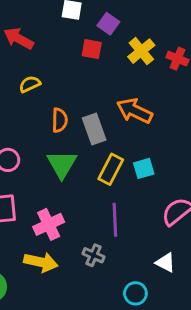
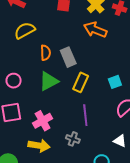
yellow semicircle: (30, 84) -> (25, 30), size x1.5
orange arrow: (135, 111) -> (95, 30), moved
green triangle: (62, 164) -> (49, 81), turned 35
cyan square: (144, 168) -> (115, 82), moved

